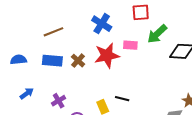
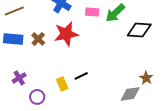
pink rectangle: (130, 45) -> (92, 12), moved
black line: (122, 99) -> (81, 76), turned -40

